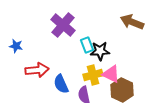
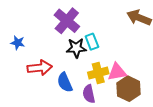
black star: (100, 51) -> (76, 48), moved
pink triangle: (111, 74) -> (117, 72), turned -36

